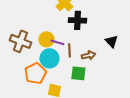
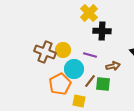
yellow circle: (46, 39) -> (63, 50), moved
purple line: (57, 42) -> (90, 55), moved
brown line: (69, 50) -> (90, 81), moved, turned 40

